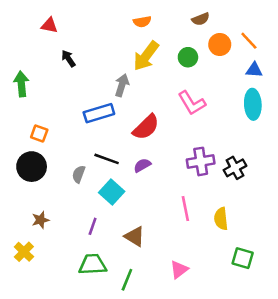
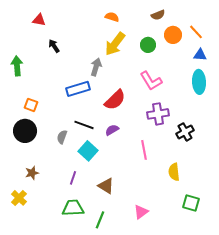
orange semicircle: (142, 22) -> (112, 17), turned -152
purple cross: (201, 161) -> (158, 114), moved
pink line: (185, 209) -> (144, 150), moved

